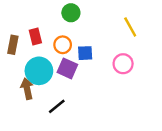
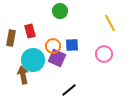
orange circle: (63, 45) -> (53, 46), moved
black line: (57, 106) -> (69, 90), moved

